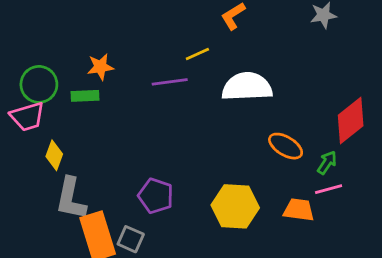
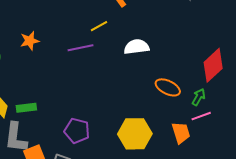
white semicircle: (247, 87) -> (137, 47), size x0.7
green rectangle: (85, 96) -> (26, 108), moved
orange trapezoid: (299, 210) -> (181, 133), turned 70

